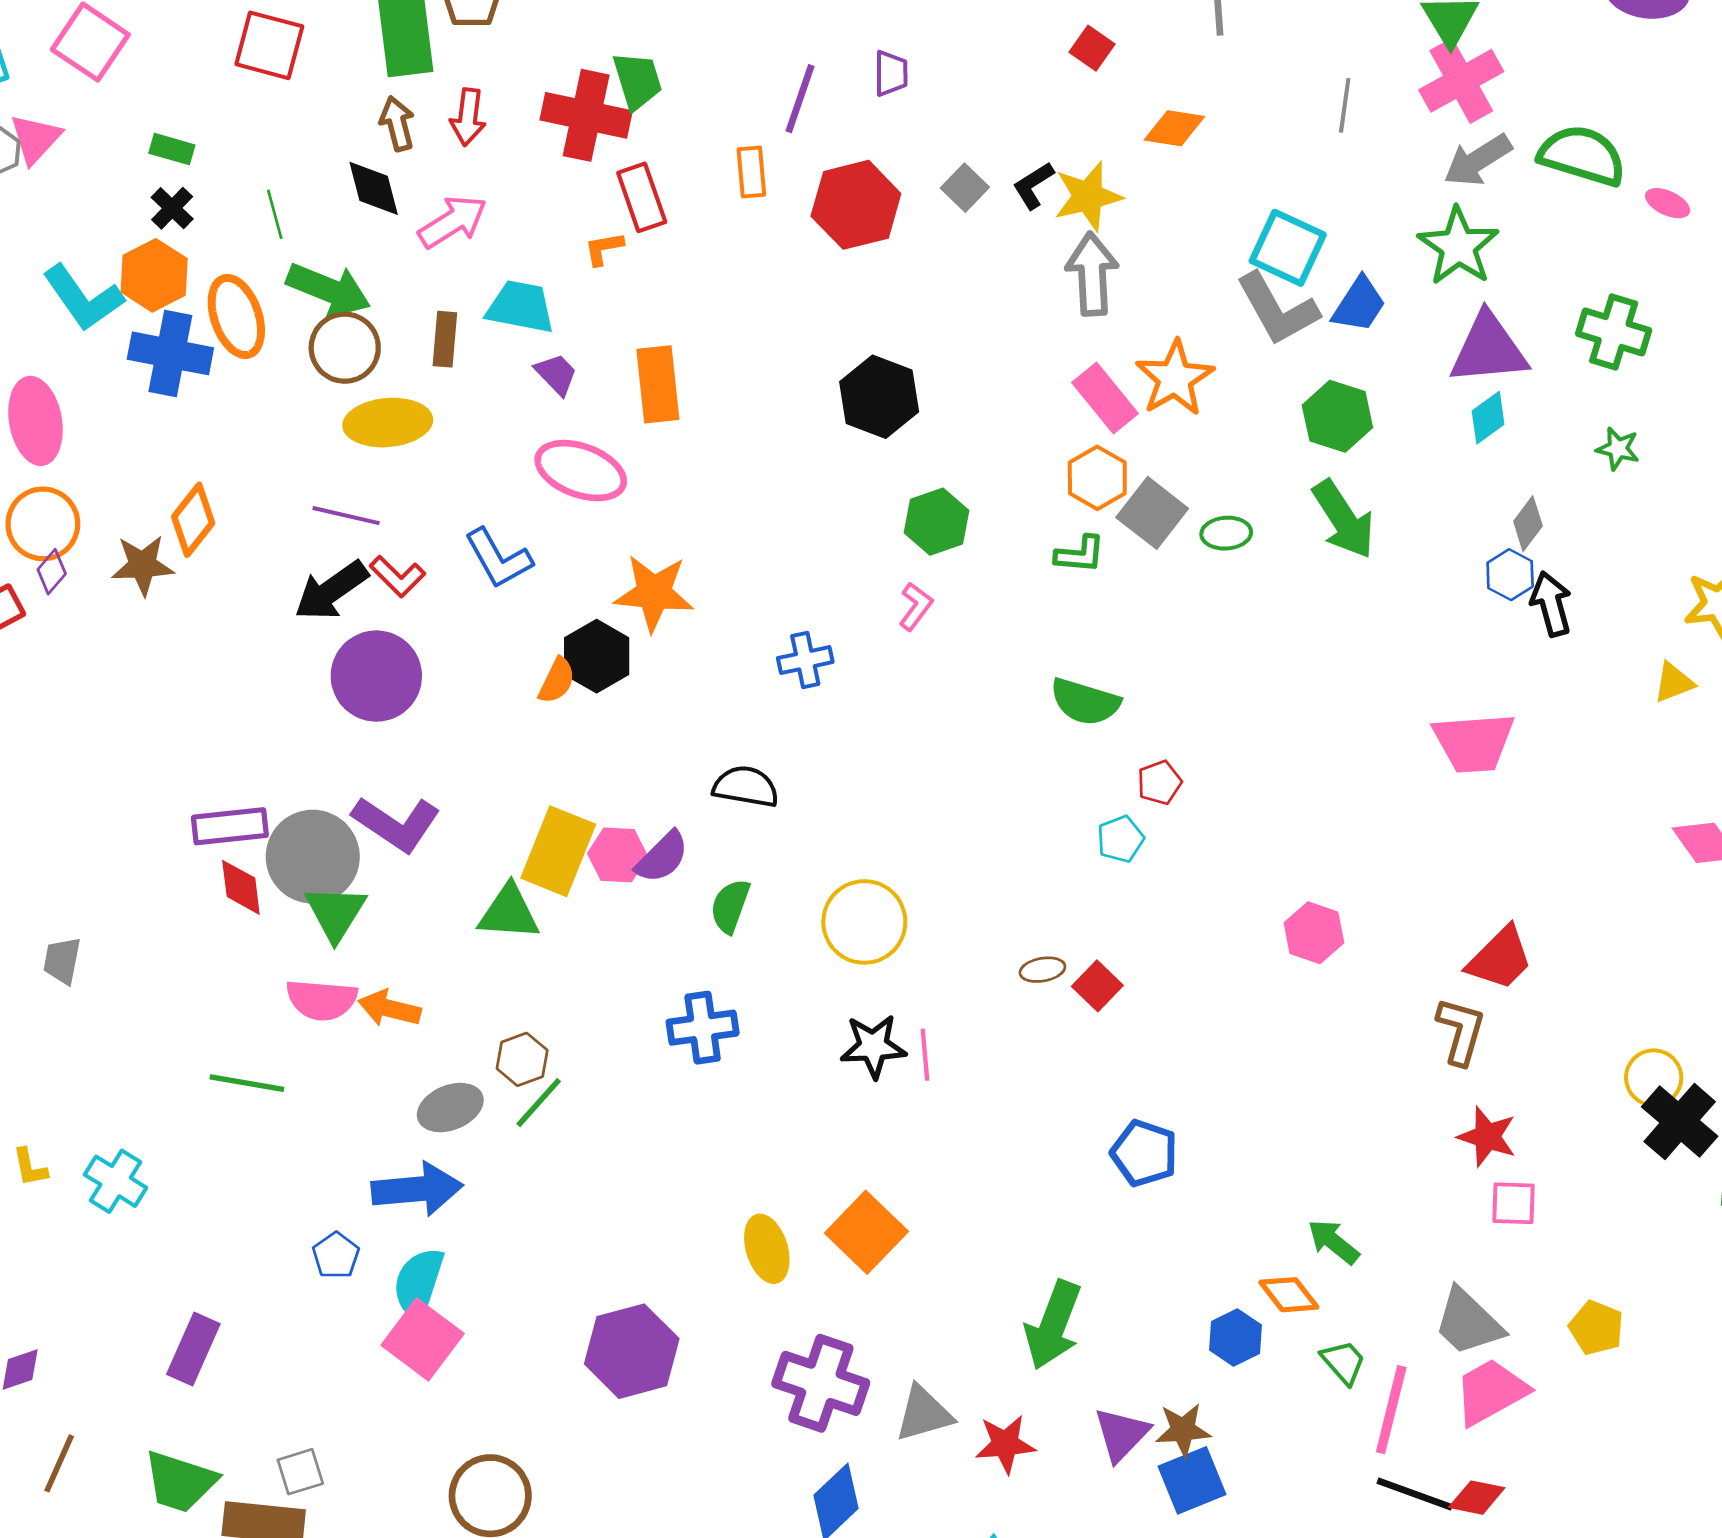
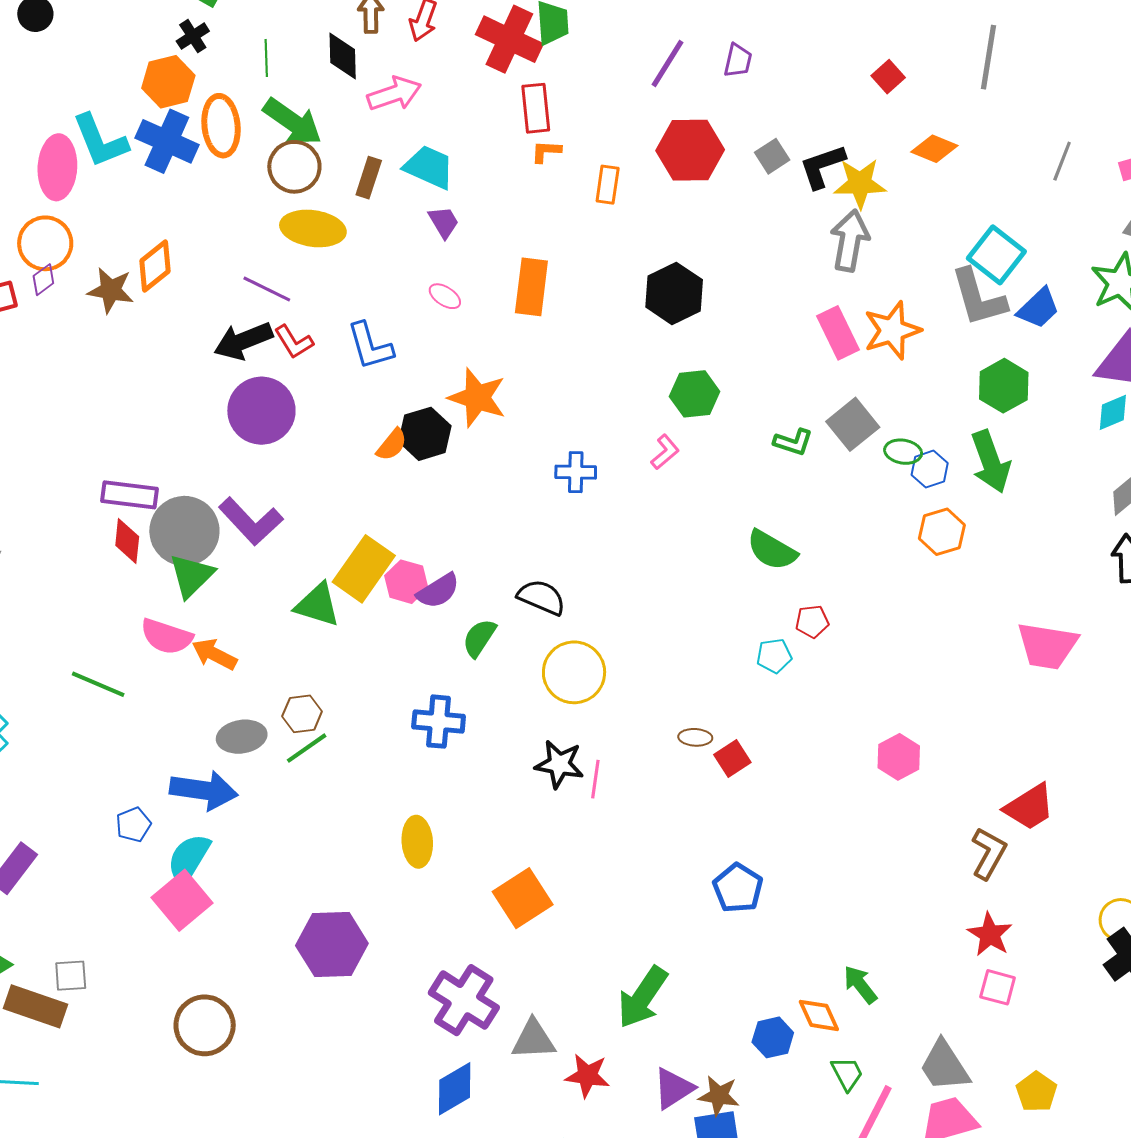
orange rectangle: (751, 172) -> (608, 185), moved
black L-shape: (1033, 185) -> (822, 166), size x1.4
orange L-shape: (604, 248) -> (546, 151), moved
cyan L-shape: (83, 298) -> (100, 141), moved
orange rectangle: (658, 384) -> (531, 287), moved
pink ellipse: (581, 471) -> (445, 296), size x0.5
orange hexagon: (1097, 478) -> (942, 532), moved
blue hexagon: (1510, 575) -> (930, 469), moved
black semicircle: (746, 787) -> (541, 597), moved
yellow ellipse: (767, 1249) -> (417, 842), moved

